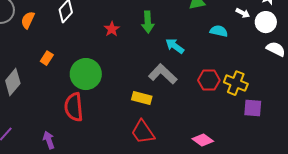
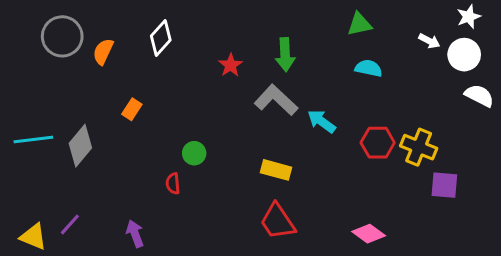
cyan semicircle: (219, 31) -> (369, 68), moved
cyan arrow: (175, 46) -> (322, 121), moved
green circle: (86, 74) -> (194, 153), moved, size x0.5
gray L-shape: (163, 74) -> (276, 100), moved
red semicircle: (74, 107) -> (173, 184), size x0.5

